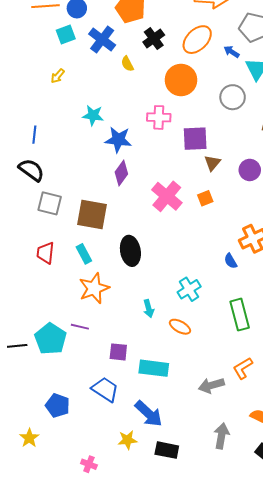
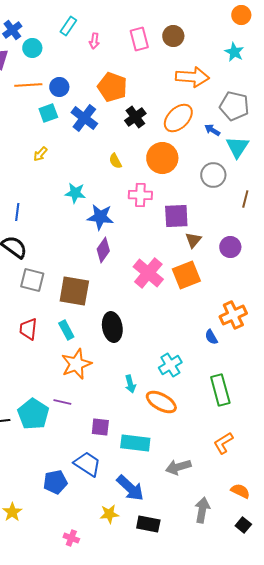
yellow semicircle: (127, 64) -> (115, 161), moved
orange square: (205, 198) -> (186, 275), size x1.8
orange ellipse: (180, 327) -> (161, 402), size x1.4
gray arrow: (211, 385) -> (178, 467), moved
blue pentagon: (58, 406) -> (55, 482), moved, turned -30

